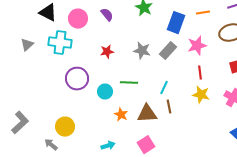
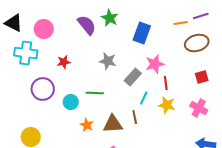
orange line: (203, 13) -> (181, 23), moved
purple semicircle: (107, 15) -> (87, 25), moved, size x1.5
pink star: (197, 46) -> (155, 64), moved
gray rectangle: (168, 51) -> (133, 77), moved
red star: (107, 52) -> (64, 62), moved
cyan line: (164, 88) -> (144, 98), moved

